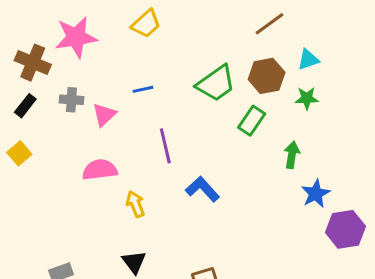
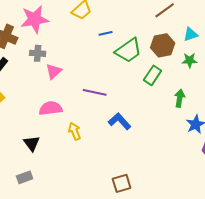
blue line: (143, 89) -> (106, 33), moved
gray cross: (71, 100) -> (38, 53), moved
purple line: (165, 146) -> (95, 92), turned -65
black triangle: (134, 262) -> (32, 143), moved

